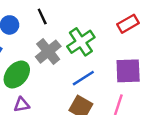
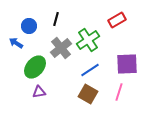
black line: (42, 16) -> (56, 19), turned 40
red rectangle: (128, 24) -> (117, 20), moved

